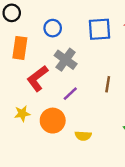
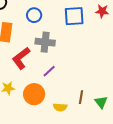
gray cross: (66, 60) -> (45, 42), turned -30
brown line: (108, 84) -> (81, 97), moved

